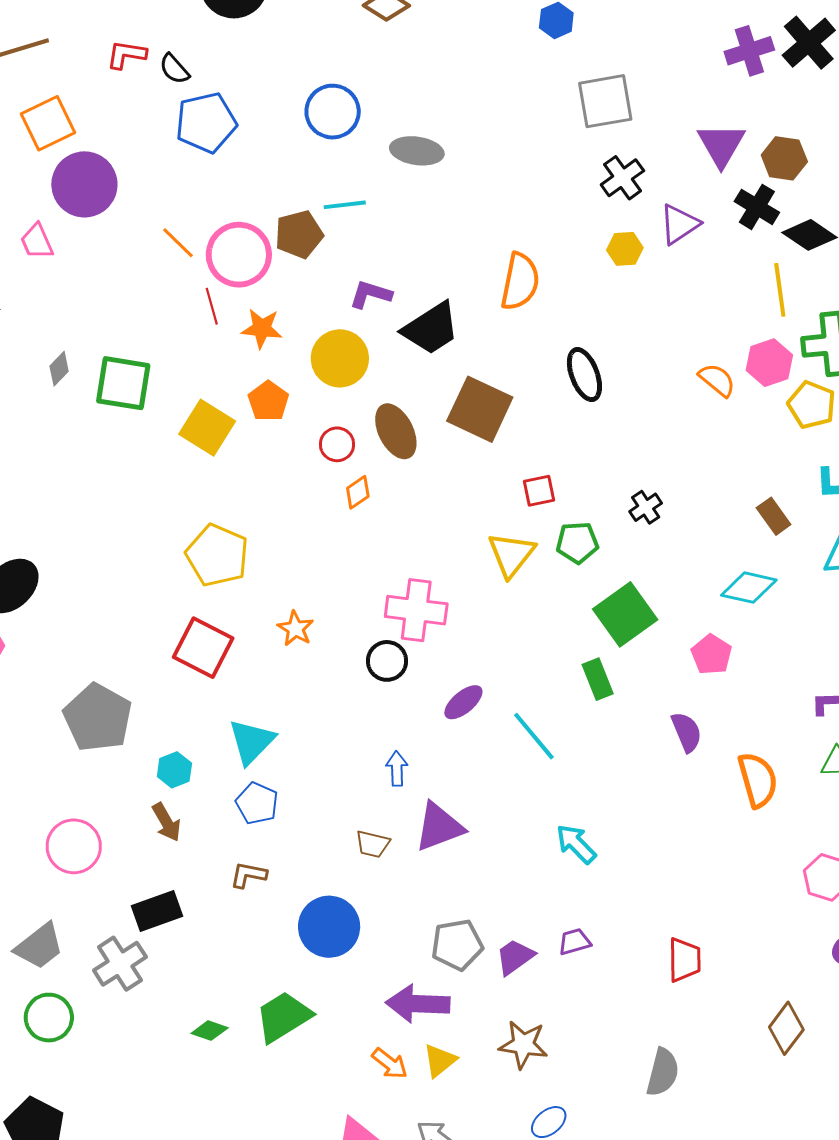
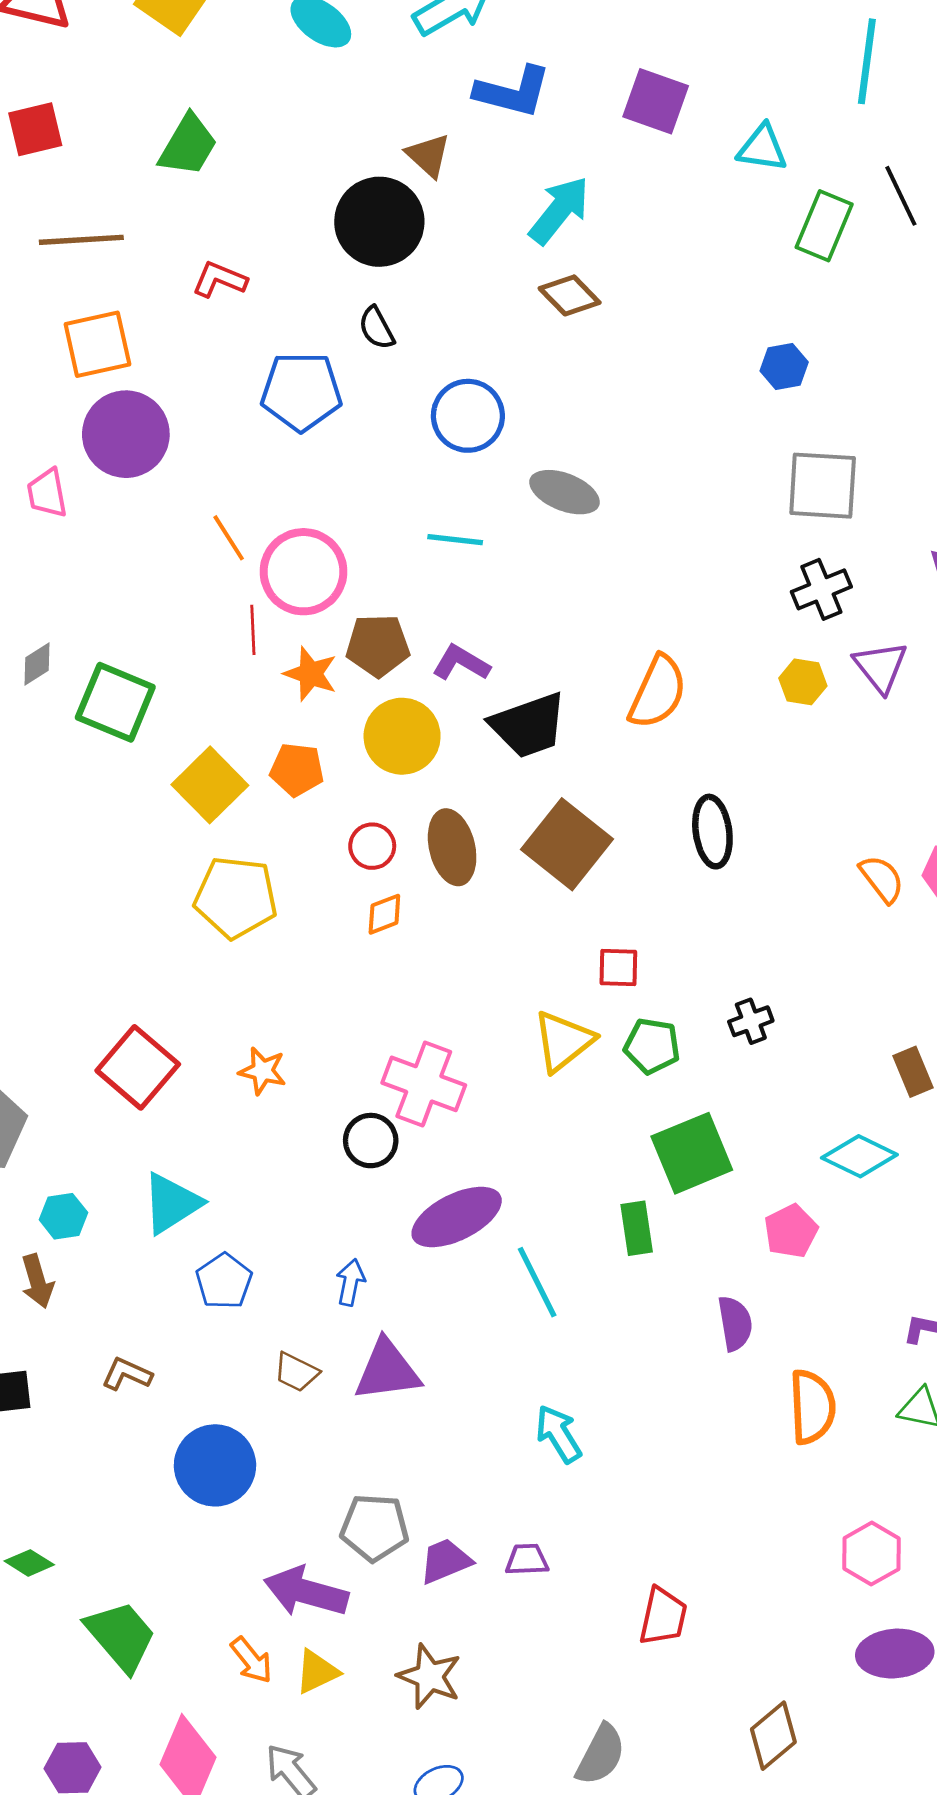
black semicircle: (174, 69) -> (377, 328), moved
purple triangle: (679, 224) -> (881, 667), turned -48
brown pentagon: (299, 234) -> (378, 645), moved
orange pentagon: (268, 401) -> (297, 770), turned 30
yellow pentagon: (217, 555) -> (236, 897), moved, turned -30
orange star: (296, 629) -> (263, 1071), turned -30
purple ellipse: (463, 702) -> (457, 1217), size x1.6
blue pentagon: (257, 803) -> (224, 1281), moved
green trapezoid: (283, 1017) -> (121, 1636), moved, turned 68

